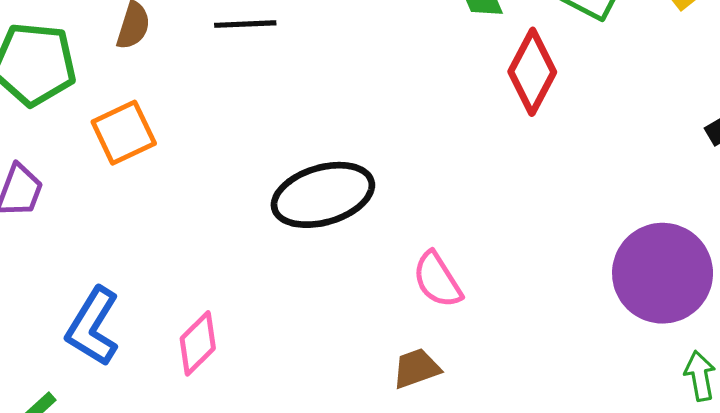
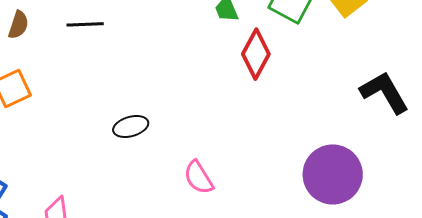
black ellipse: (323, 195) -> (131, 126), size x0.6

